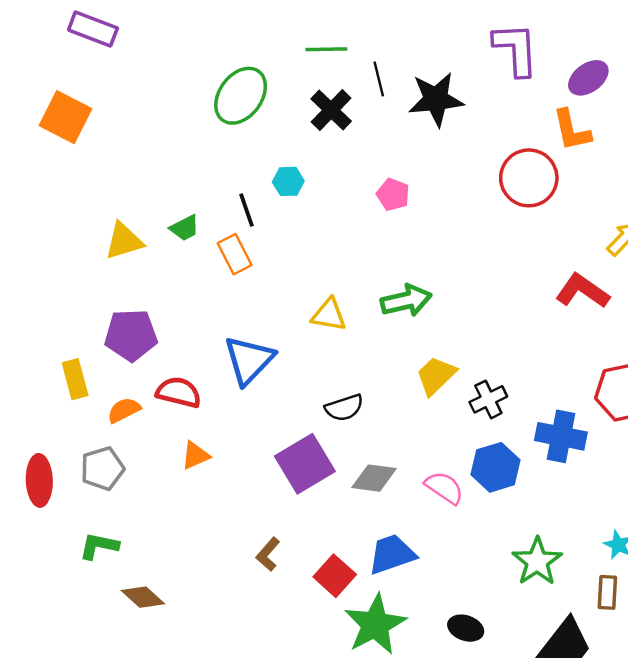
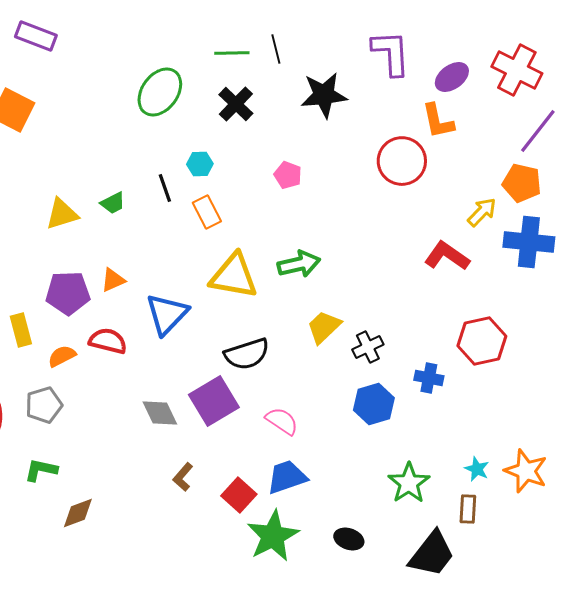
black line: (379, 79) -> (276, 49), moved
orange rectangle: (235, 254) -> (207, 212), moved
yellow triangle: (329, 315) -> (234, 276), size x1.6
black semicircle: (344, 408) -> (247, 354), size x1.4
blue cross: (561, 436) -> (429, 378), size x0.7
orange triangle: (195, 455) -> (113, 280), moved
gray diamond: (374, 478) -> (160, 413), moved, turned 57
pink semicircle: (444, 488) -> (282, 421), moved
brown diamond: (143, 597) -> (78, 513), turned -63

